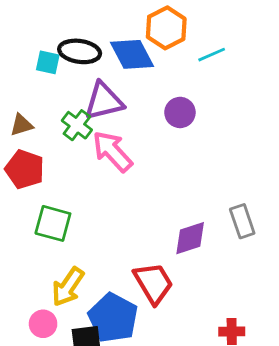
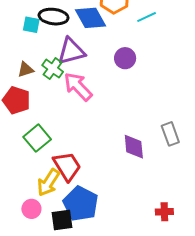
brown triangle: (21, 125) -> (26, 70), moved
green square: (53, 223) -> (37, 138), turned 36
purple diamond: (190, 238) -> (134, 147), turned -76
red trapezoid: (153, 283) -> (67, 166), moved

